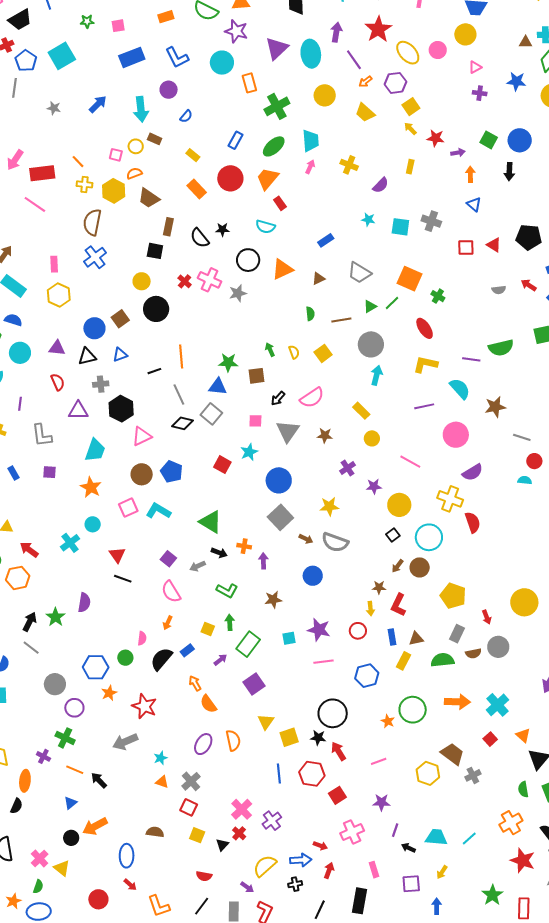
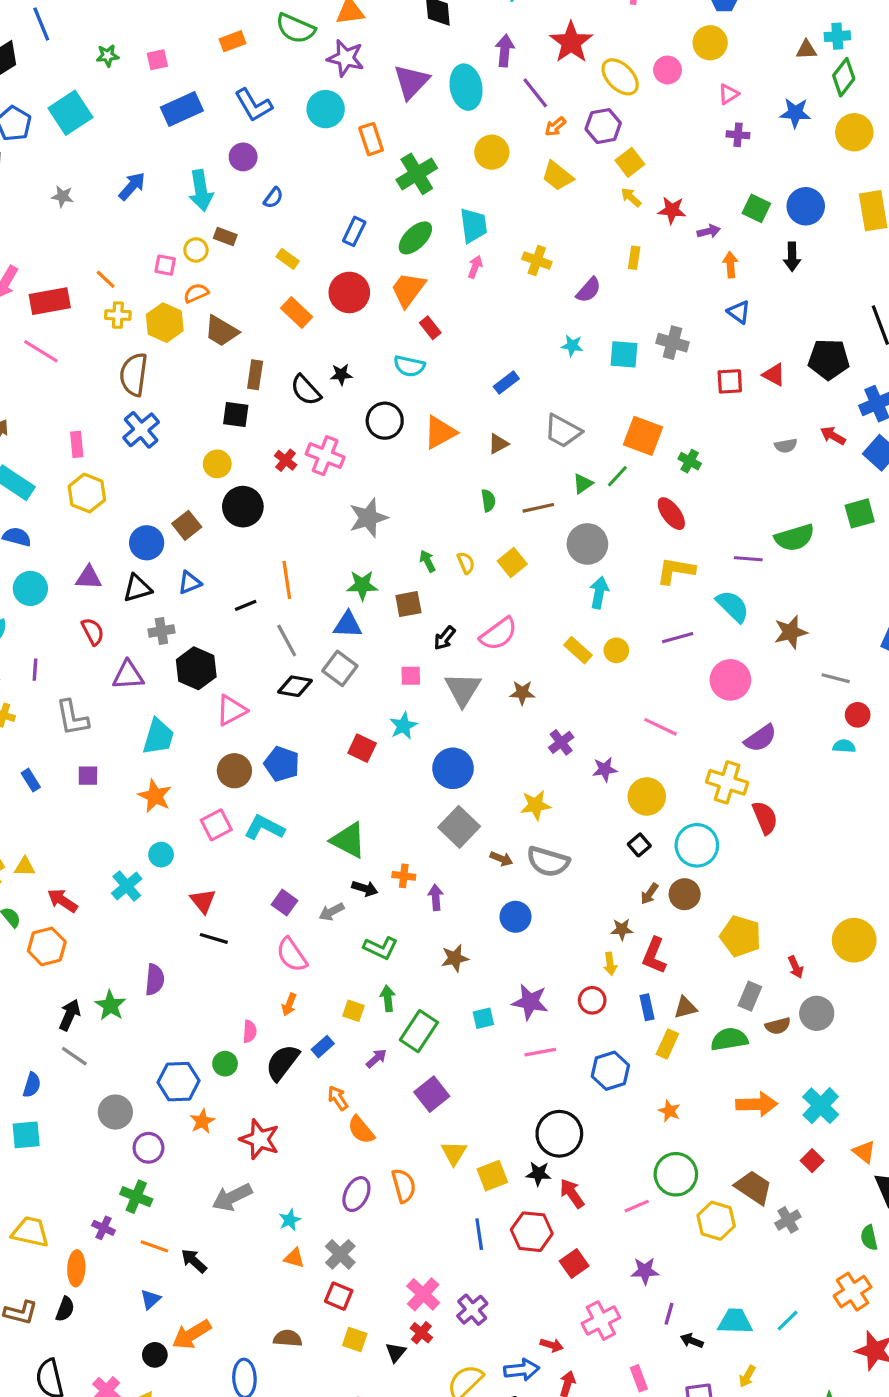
gray star: (238, 293) -> (368, 518), moved, size x1.4
yellow circle: (372, 438) -> (616, 650), moved
green circle: (413, 710) -> (676, 1174), moved
orange star: (388, 721) -> (669, 1111), moved

